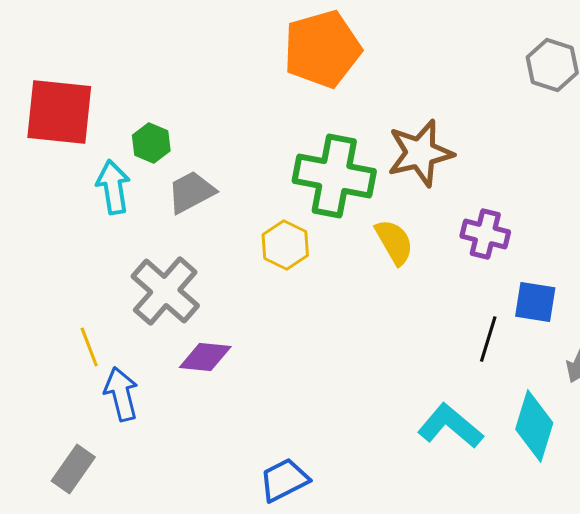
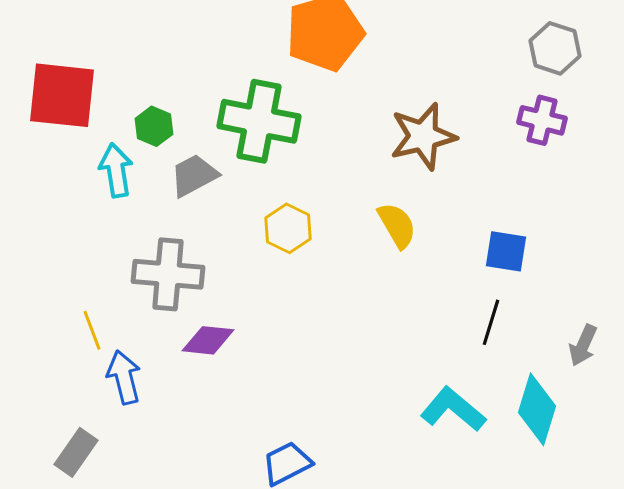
green cross: (334, 176) -> (259, 121), moved
purple cross: (485, 234) -> (542, 120), moved
gray cross: (165, 291) -> (168, 274), turned -36
blue square: (535, 302) -> (506, 251), moved

